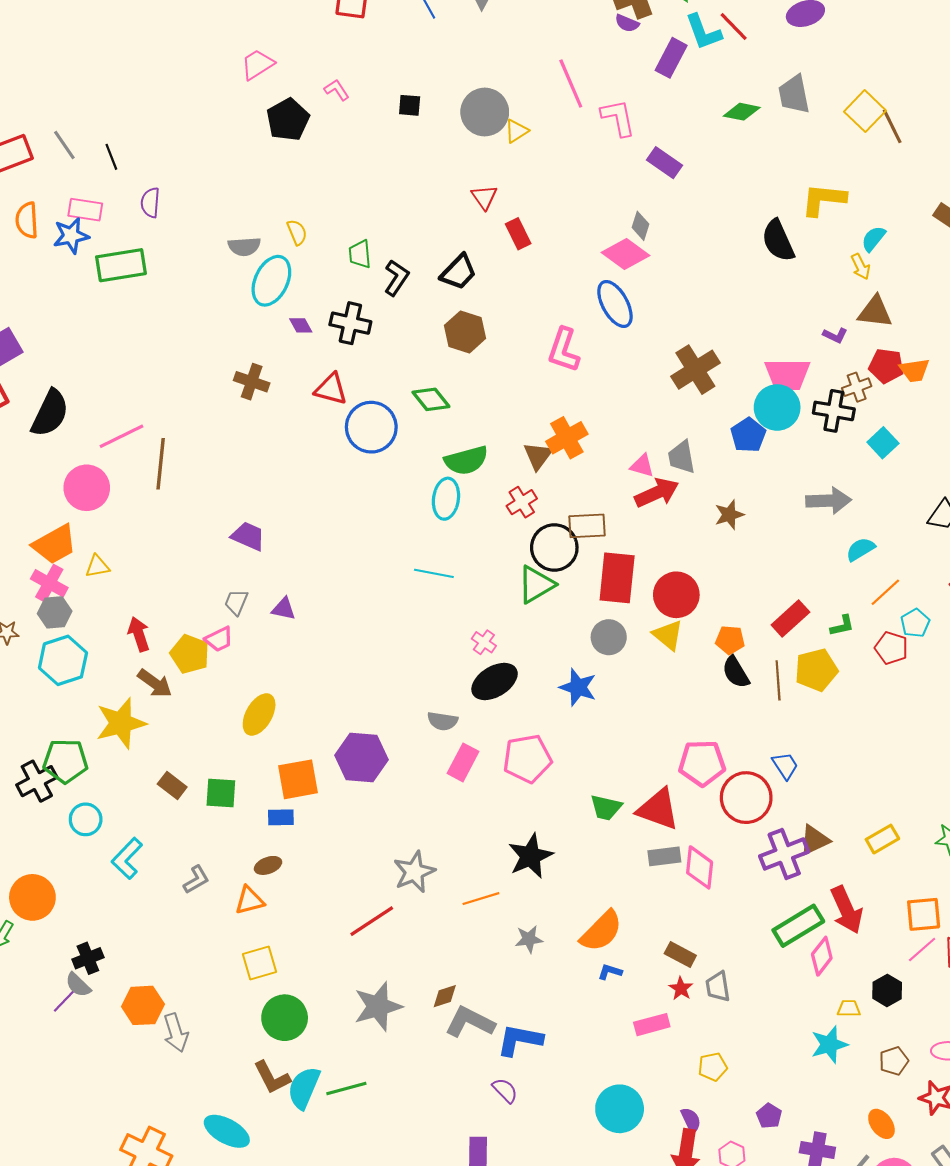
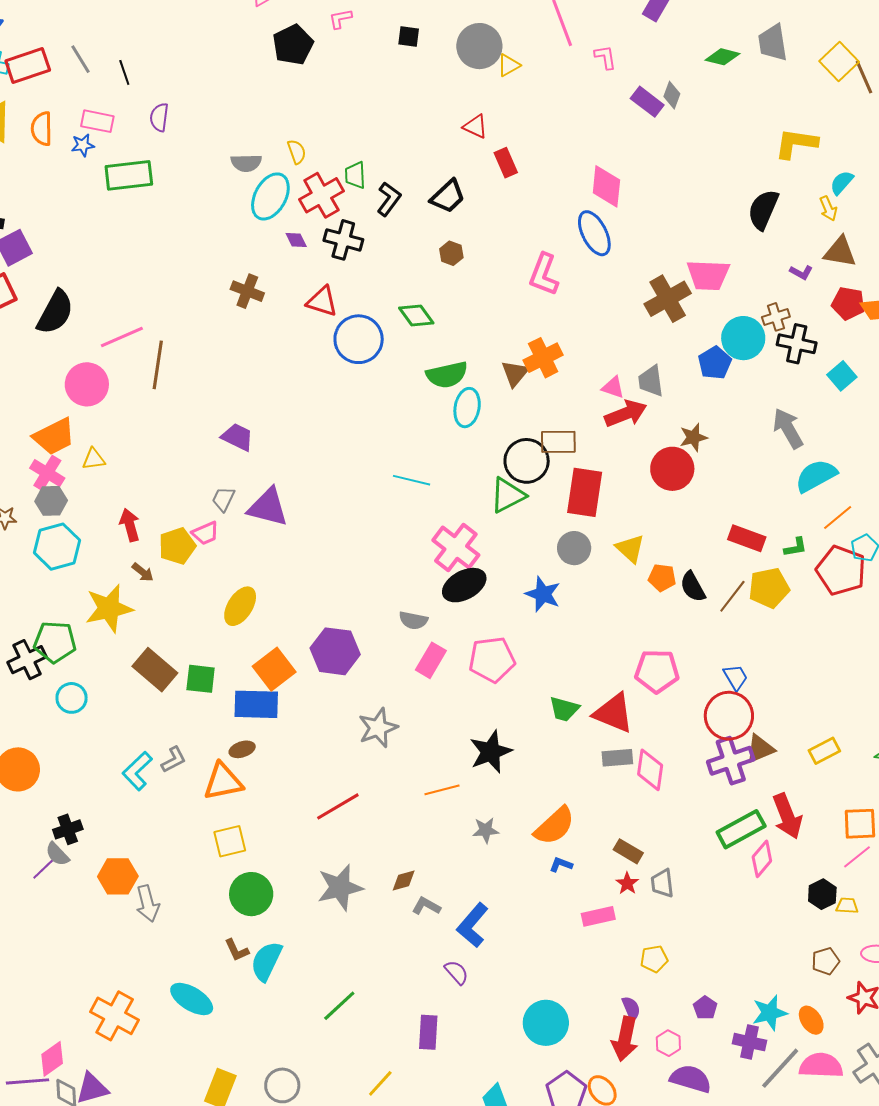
pink L-shape: (337, 90) -> (340, 19), turned -70
pink L-shape: (618, 118) -> (605, 57), size x0.7
red triangle: (484, 197) -> (475, 126), turned -32
gray diamond: (640, 226) -> (672, 95), moved
blue star: (71, 236) -> (83, 145), size x0.7
black semicircle: (778, 241) -> (763, 210), moved, turned 45
pink diamond: (625, 254) -> (606, 186), turned 57
brown hexagon: (465, 332) -> (451, 253), size x0.6
pink trapezoid: (787, 374) -> (708, 275), moved
brown cross: (857, 387) -> (776, 317), moved
cyan ellipse: (446, 499) -> (467, 408), moved
gray arrow: (829, 501) -> (788, 428), turned -120
red cross: (522, 502) -> (321, 195), moved, size x1.5
cyan semicircle: (860, 549) -> (816, 476), size x1.5
red circle: (676, 595) -> (672, 469), moved
purple triangle: (284, 609) -> (268, 507), size x1.8
red rectangle: (790, 619) -> (747, 538), turned 60
orange pentagon: (730, 640) -> (662, 578), moved
pink cross: (484, 642) -> (456, 548), size x2.0
red pentagon: (891, 648) -> (841, 570), size x1.6
yellow pentagon: (190, 654) -> (177, 546), turned 30
brown line: (778, 680) -> (732, 596), turned 39
brown arrow: (155, 683) -> (143, 572), size x0.7
orange square: (298, 779) -> (274, 669), turned -30
brown rectangle: (172, 786) -> (155, 670), size x1.6
red circle: (746, 798) -> (729, 716), moved
blue rectangle: (281, 817) -> (256, 704), size x1.8
cyan L-shape: (127, 858) -> (137, 771), moved
gray star: (414, 872) -> (378, 728), moved
orange triangle: (249, 900) -> (223, 782), size x1.4
yellow trapezoid: (849, 1008) -> (847, 906), moved
gray L-shape: (470, 1022) -> (426, 906), size x0.6
blue L-shape: (520, 1040) -> (473, 925), turned -63
cyan star: (829, 1045) -> (770, 1013), moved
brown L-shape: (272, 1077) -> (237, 950), size x0.7
green line: (346, 1089) -> (339, 1006), moved, turned -30
cyan circle: (620, 1109) -> (546, 1023), moved

